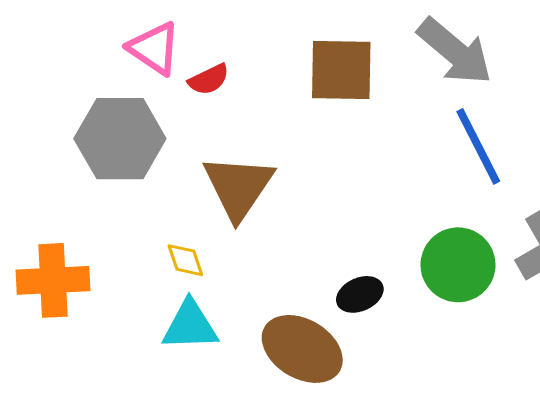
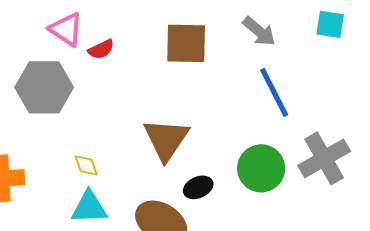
gray arrow: (455, 51) -> (259, 31), size x0.7
brown triangle: (238, 187) -> (166, 139), moved

